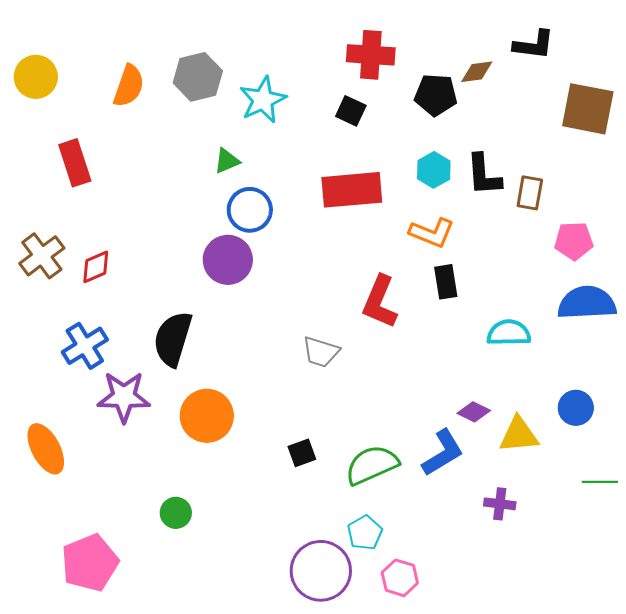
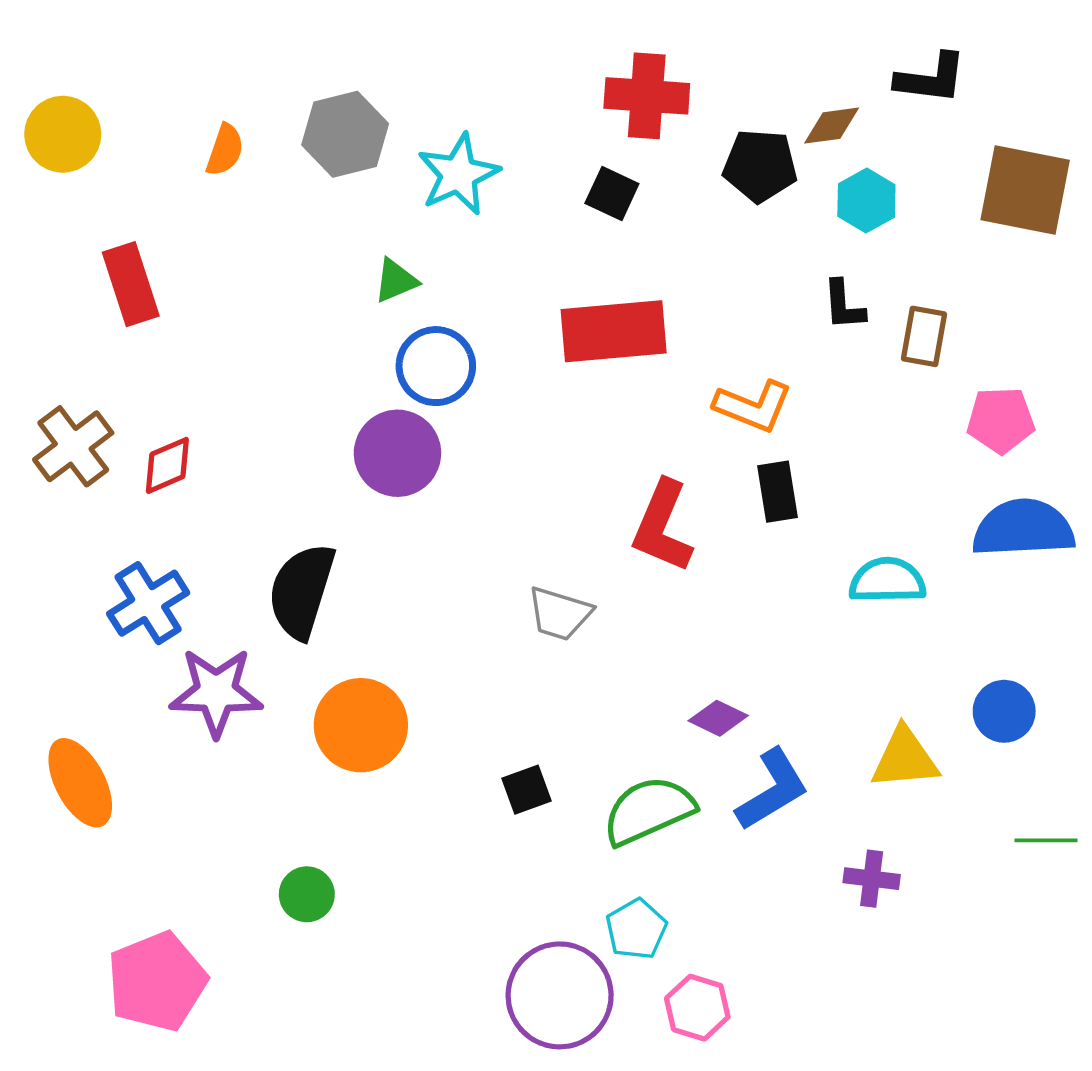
orange semicircle: (129, 86) -> (225, 150), size x0.7
cyan hexagon: (434, 170) -> (866, 200), moved
black L-shape: (484, 175) -> (844, 305), size x0.7
purple diamond: (474, 412) -> (718, 718), moved

